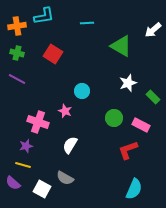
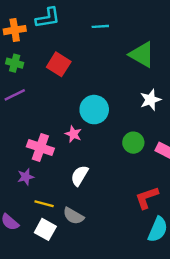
purple line: (17, 79) -> (15, 95), turned -54
cyan circle: (82, 91) -> (94, 110), size x1.5
red L-shape: (128, 150) -> (147, 198), moved
yellow line: (23, 165) -> (44, 204), moved

